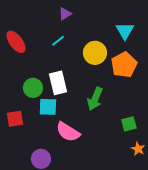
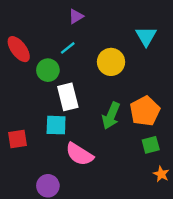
orange pentagon: (124, 65) -> (145, 111), moved
green circle: (33, 88) -> (48, 70), moved

